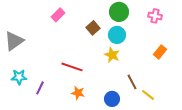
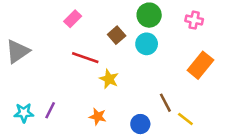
orange rectangle: (160, 52) -> (200, 65), size x1.5
yellow star: (112, 55) -> (109, 79), moved
red line: (72, 67) -> (85, 58), moved
cyan star: (19, 77) -> (24, 113), moved

